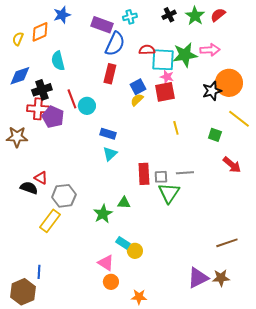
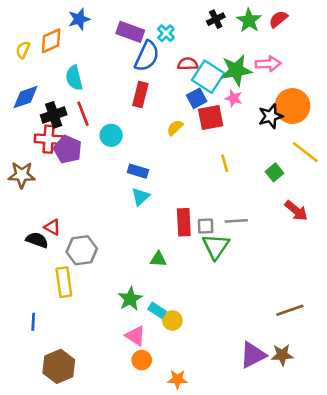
cyan cross: (130, 17) -> (166, 33), moved, turned -32
cyan square: (163, 60) -> (208, 77), turned 30
pink star: (167, 77) -> (234, 98), moved
blue square: (138, 87) -> (197, 98), moved
red line: (72, 99) -> (83, 114), moved
green square: (215, 135) -> (275, 172), turned 32
green star: (103, 214) -> (130, 299), moved
yellow rectangle: (50, 221) -> (64, 282), turned -45
blue line: (39, 272) -> (33, 322), moved
brown hexagon: (23, 292) -> (59, 366), moved

